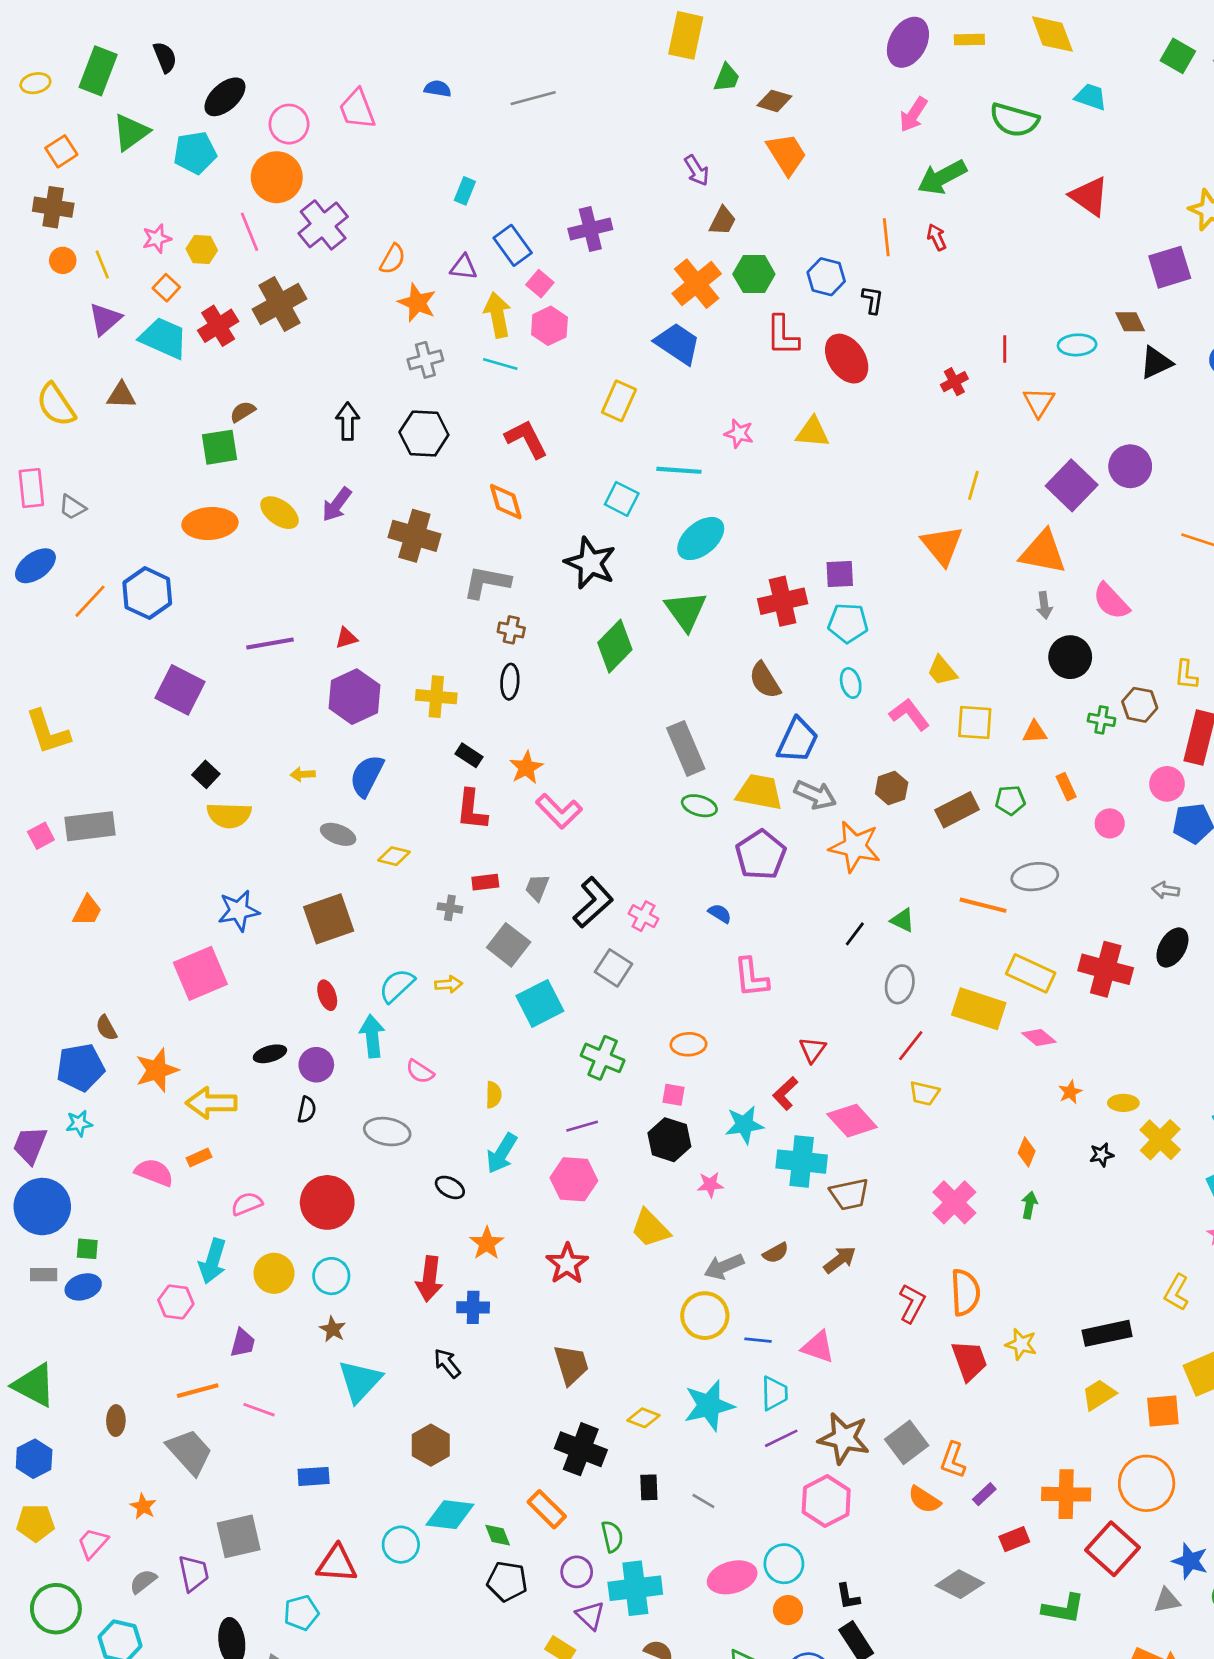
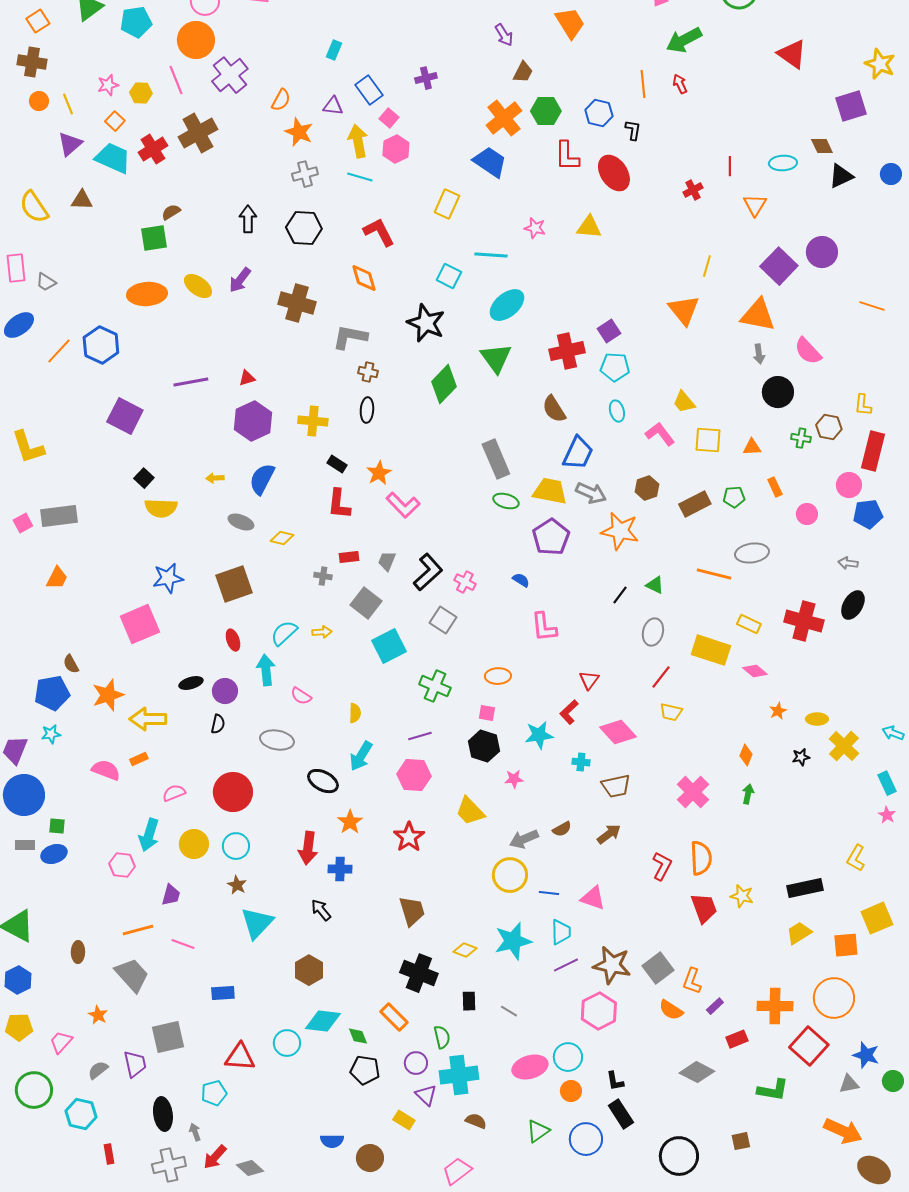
purple cross: (590, 229) -> (426, 78), size x0.7
purple square: (840, 574) -> (609, 331), turned -30
yellow rectangle: (1031, 973) -> (749, 624), size x0.7
cyan cross: (802, 1162) -> (581, 762), size x0.5
black ellipse: (450, 1187) -> (323, 781), size x1.4

